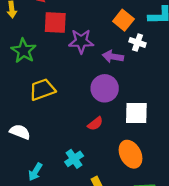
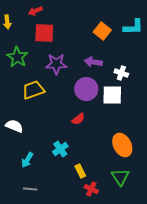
purple star: (81, 41) -> (56, 64), moved
white cross: (138, 42) -> (121, 73), moved
white square: (136, 113) -> (112, 95), moved
orange ellipse: (131, 154) -> (122, 145), moved

